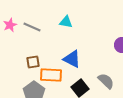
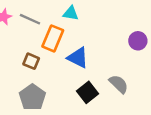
brown square: (33, 62) -> (31, 61), turned 32
orange rectangle: (51, 75) -> (53, 38), moved, turned -70

